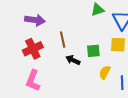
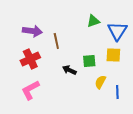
brown line: (63, 40) -> (56, 41), moved
pink L-shape: (33, 81) -> (30, 90), turned 40

